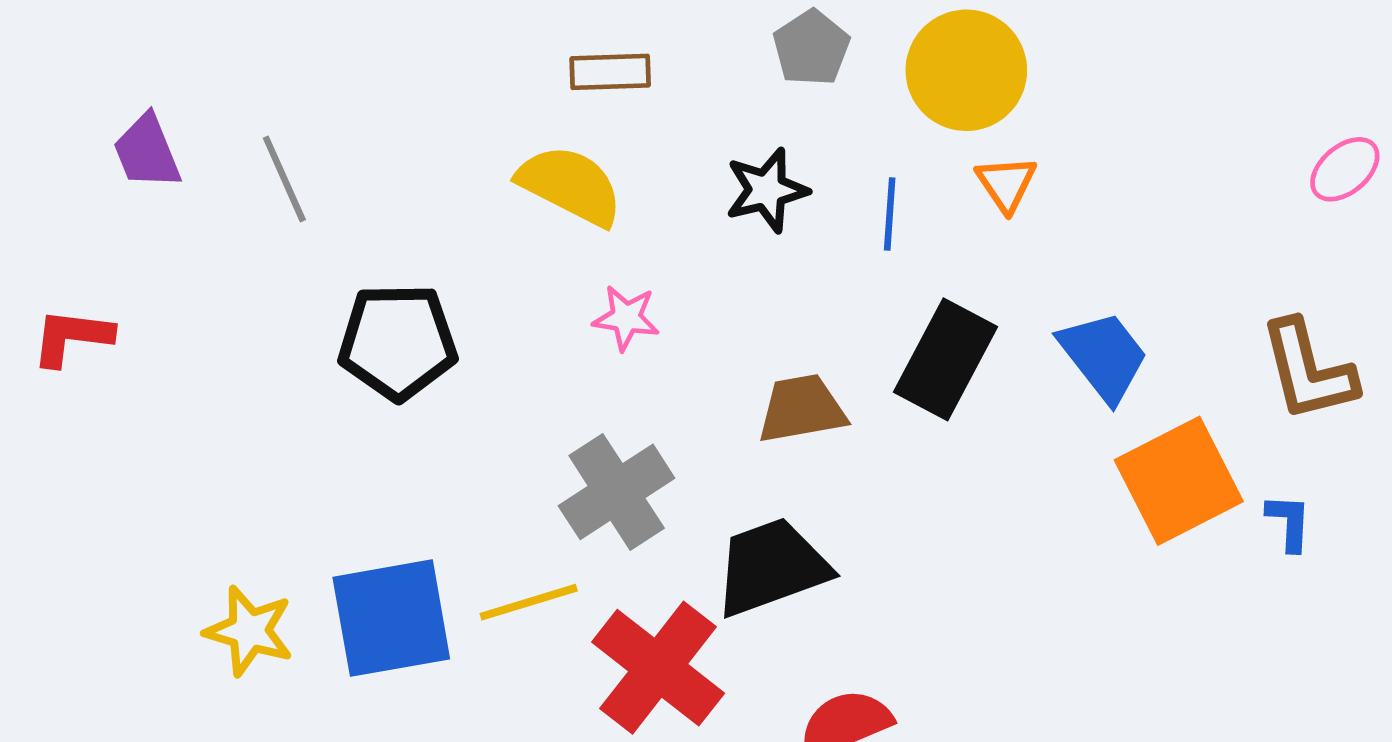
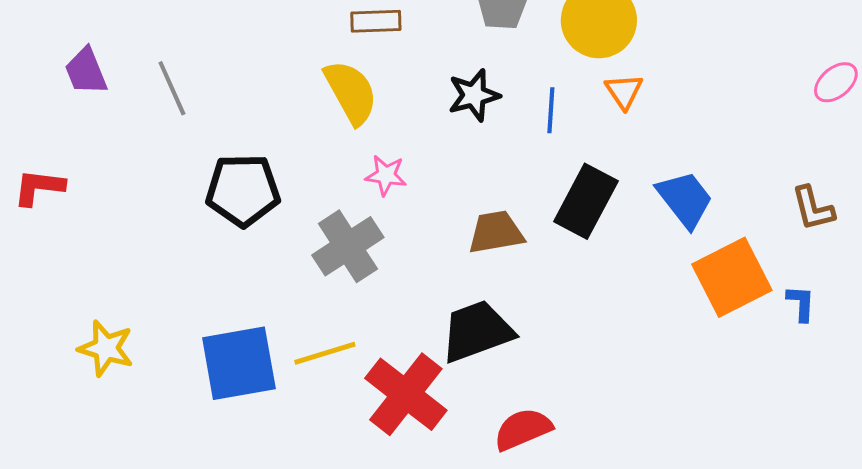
yellow semicircle: (570, 185) -> (351, 92), turned 34
brown L-shape: (1308, 371) -> (813, 208), size x0.7
gray cross: (617, 492) -> (348, 246), moved
yellow star: (249, 631) -> (106, 348), moved

